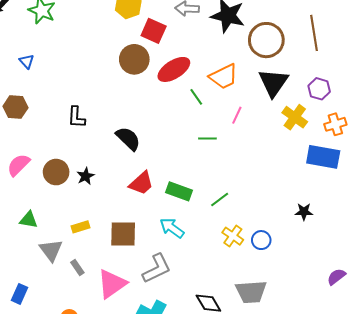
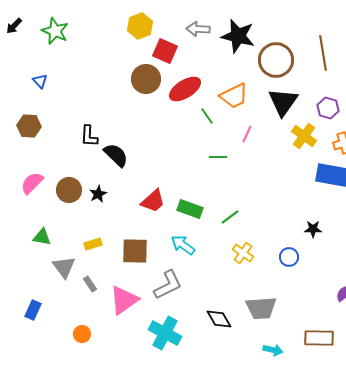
black semicircle: (128, 139) -> (116, 155), moved
blue circle: (261, 240) -> (289, 257), moved

